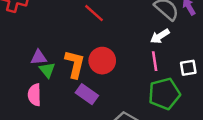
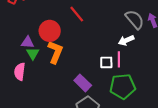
red circle: (102, 61) -> (50, 31), moved
white square: (188, 68) -> (106, 62), moved
purple rectangle: (87, 94) -> (83, 83), moved

